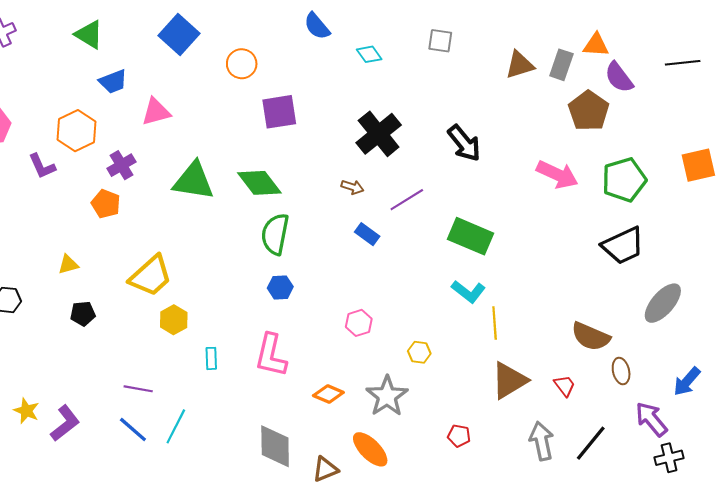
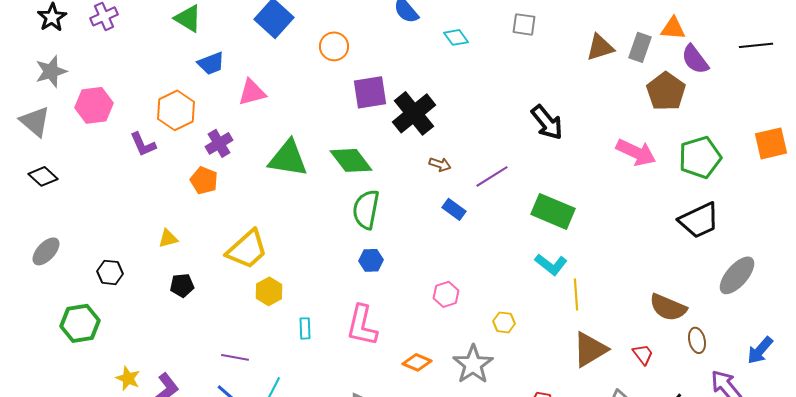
black cross: (379, 134) -> (414, 113), moved

